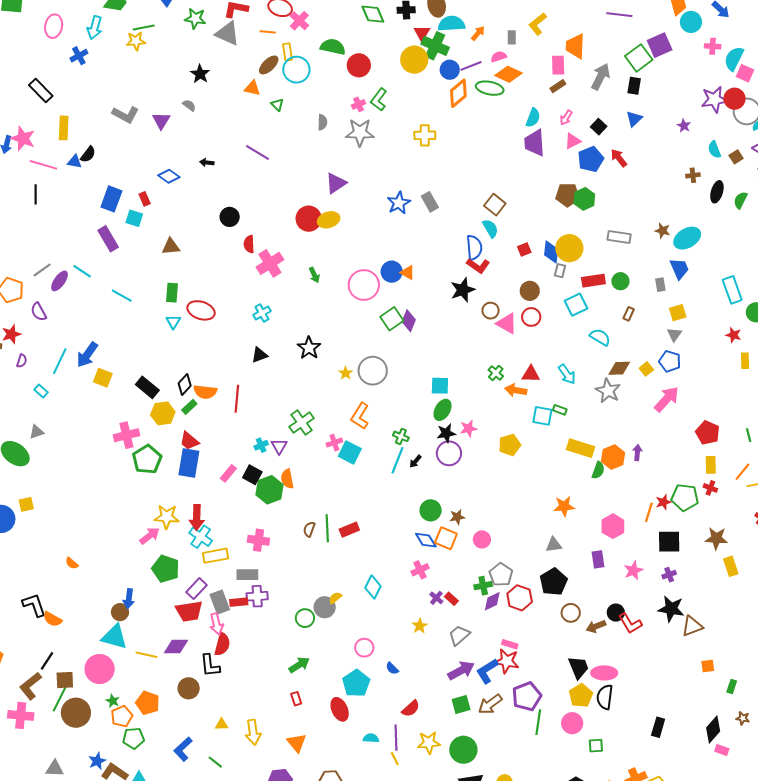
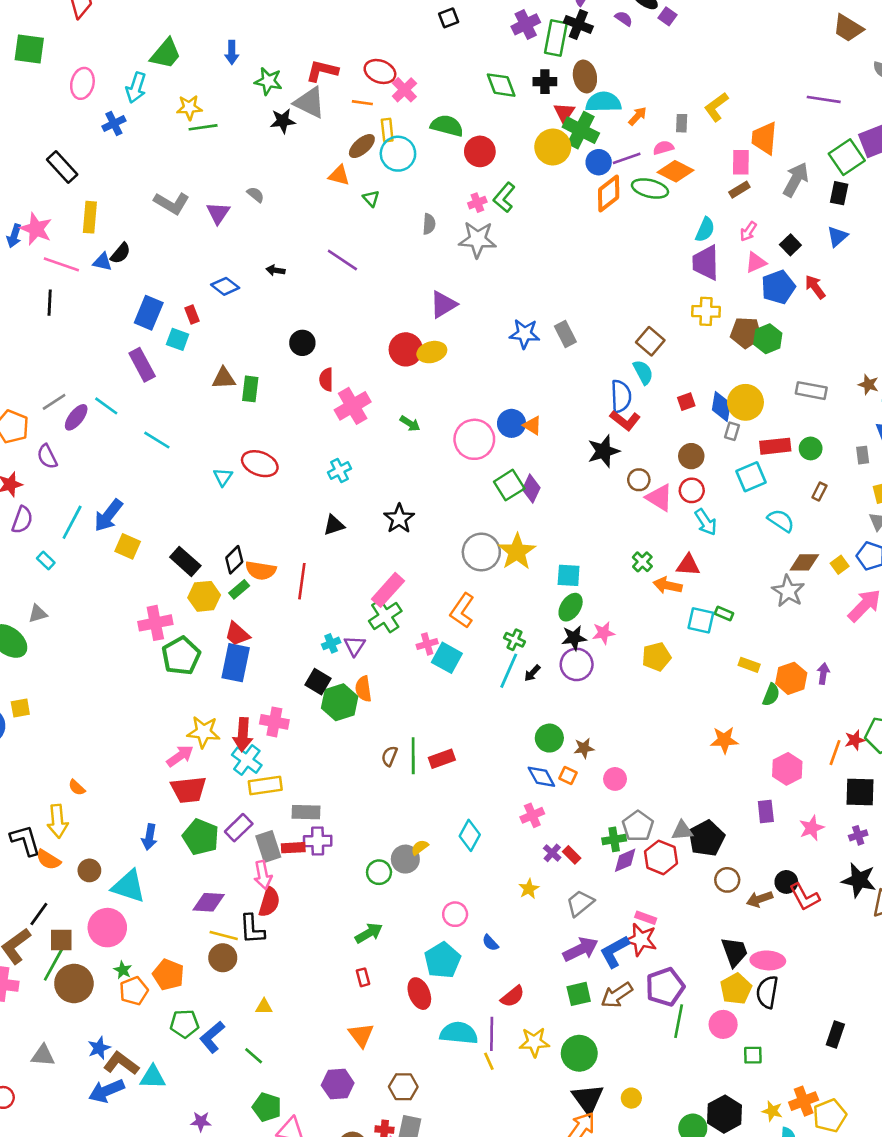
green line: (144, 27) -> (203, 127), moved
black star: (200, 74) -> (283, 121), moved, turned 30
yellow cross: (425, 135) -> (706, 311), moved
blue star: (399, 203) -> (525, 334), turned 30
green arrow: (314, 275) -> (410, 424), turned -35
green rectangle: (172, 293) -> (250, 389), moved
purple semicircle: (22, 361) -> (22, 520), size x1.5
yellow star: (346, 373) -> (517, 552), moved, size x2.0
cyan arrow: (567, 374) -> (706, 522), moved
yellow rectangle: (581, 448) -> (749, 665), size x0.6
pink rectangle: (228, 473) -> (388, 590), moved, size x1.5
orange square: (446, 538) -> (568, 776), size x0.6
pink cross: (258, 540) -> (274, 722), moved
gray triangle: (554, 545) -> (682, 831), moved
green pentagon: (166, 569) -> (201, 837), moved
red trapezoid: (189, 611) -> (188, 790), moved
brown circle: (120, 612) -> (89, 870), moved
yellow line: (146, 655) -> (224, 935), moved
yellow arrow: (253, 732) -> (58, 821), moved
green pentagon: (134, 738) -> (184, 1024), moved
cyan semicircle: (371, 738) -> (459, 1033), size x1.8

